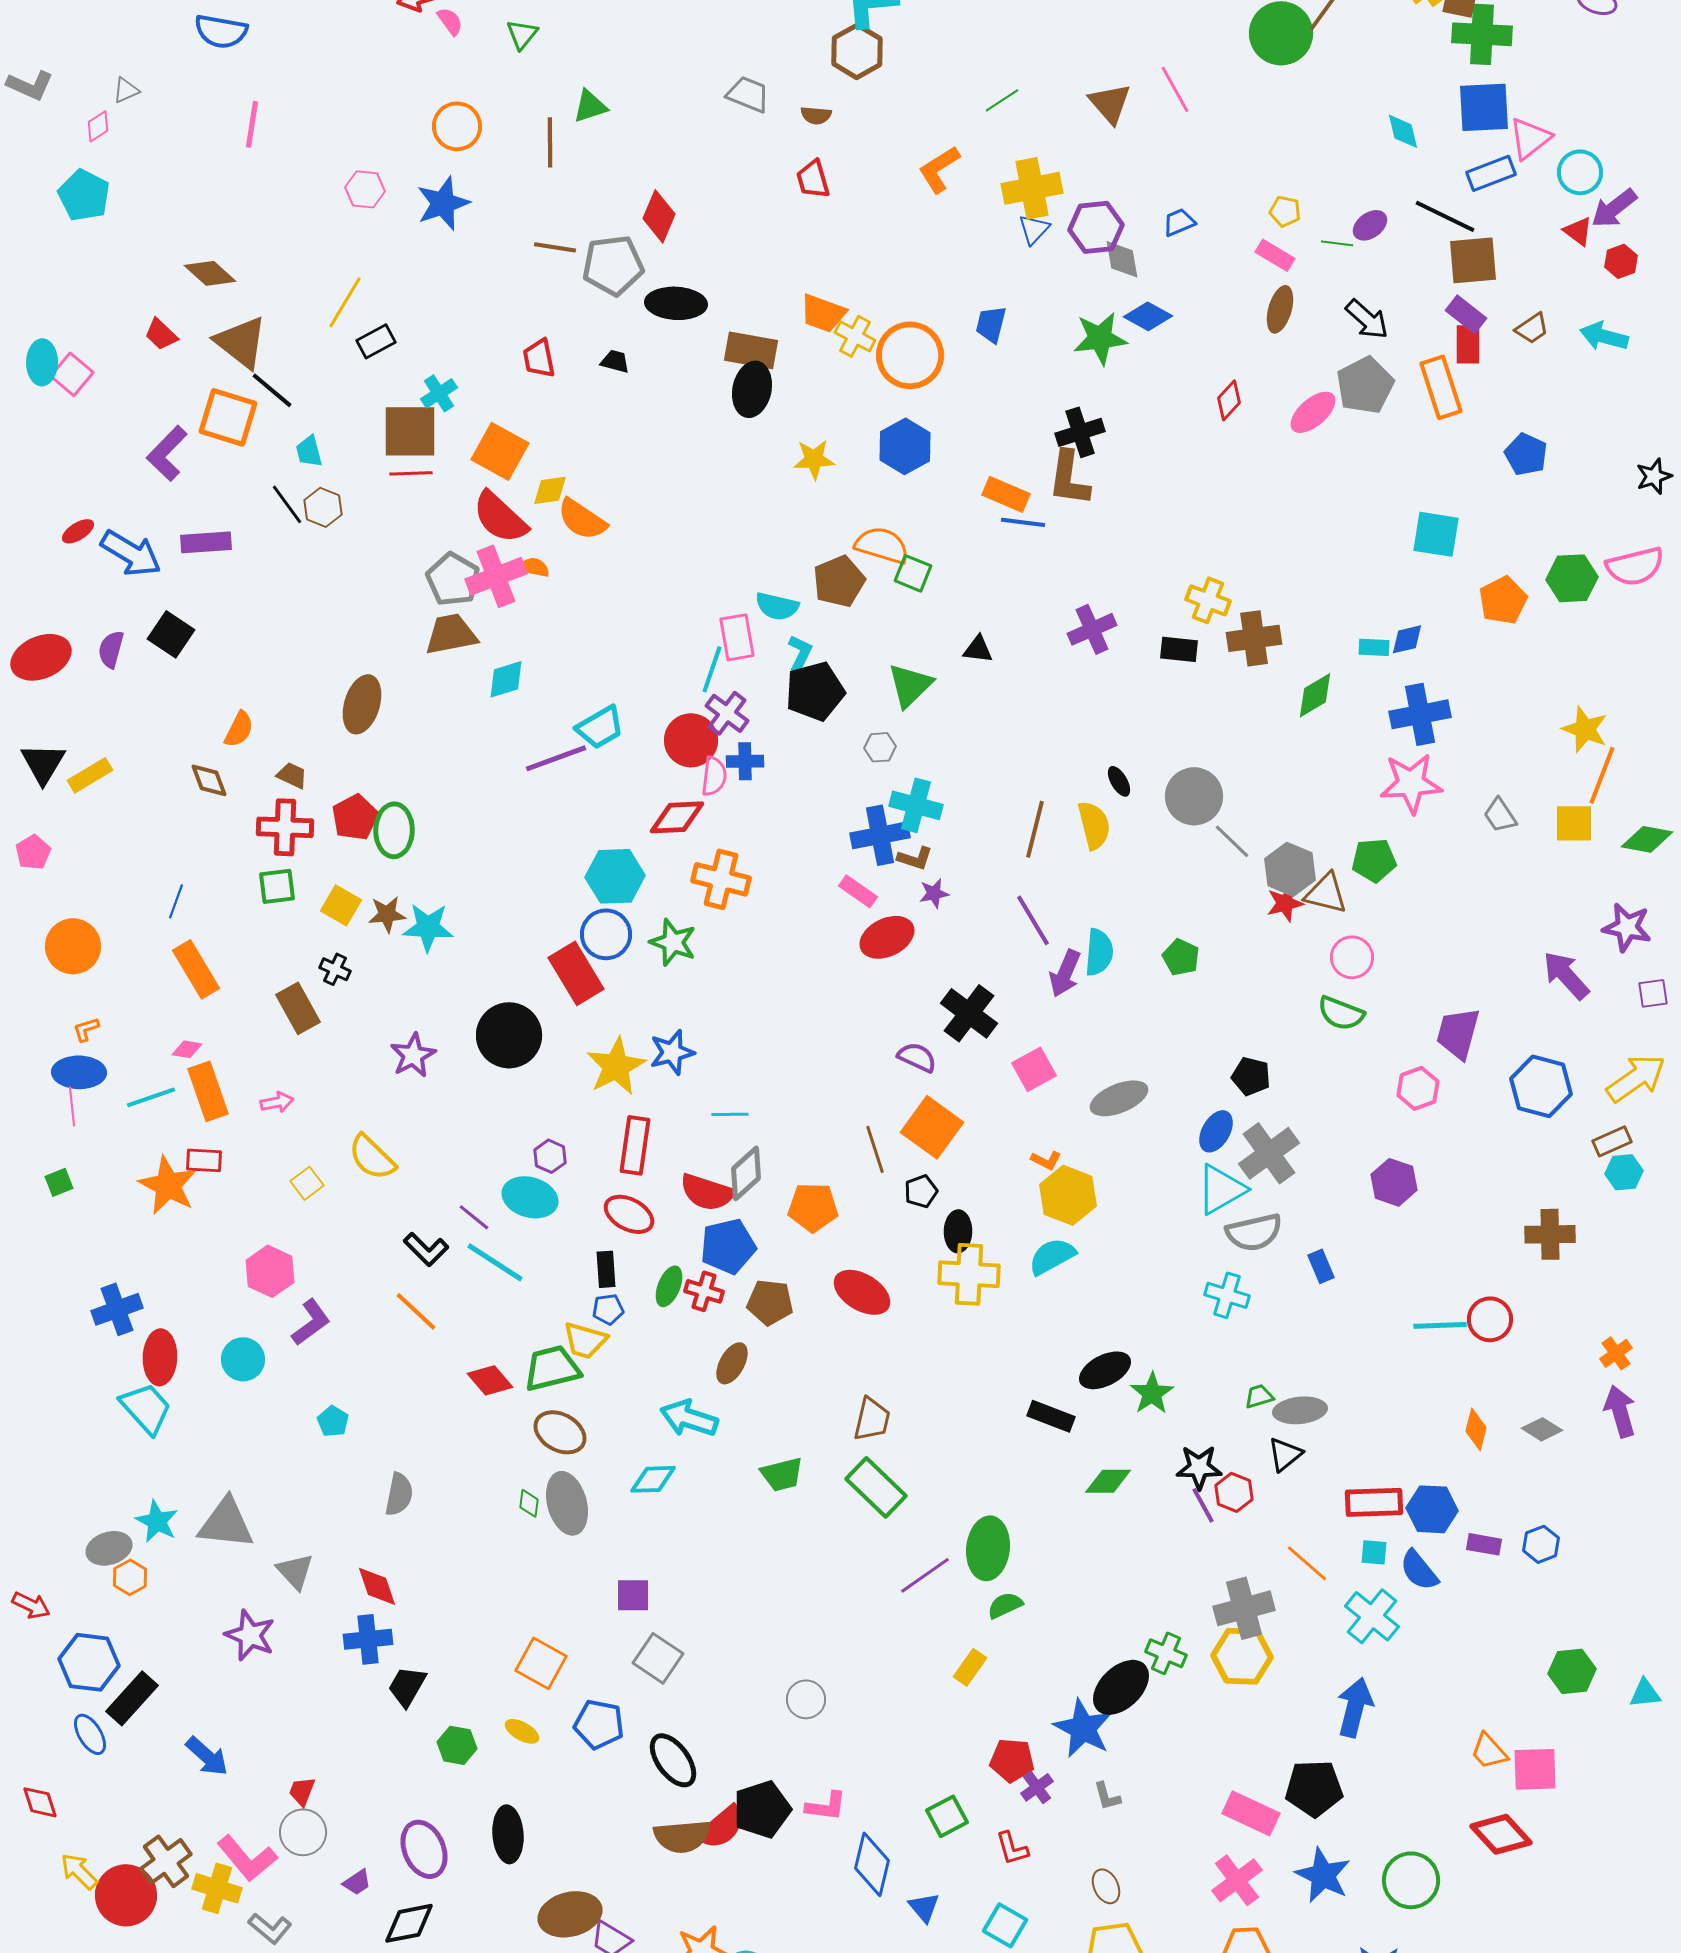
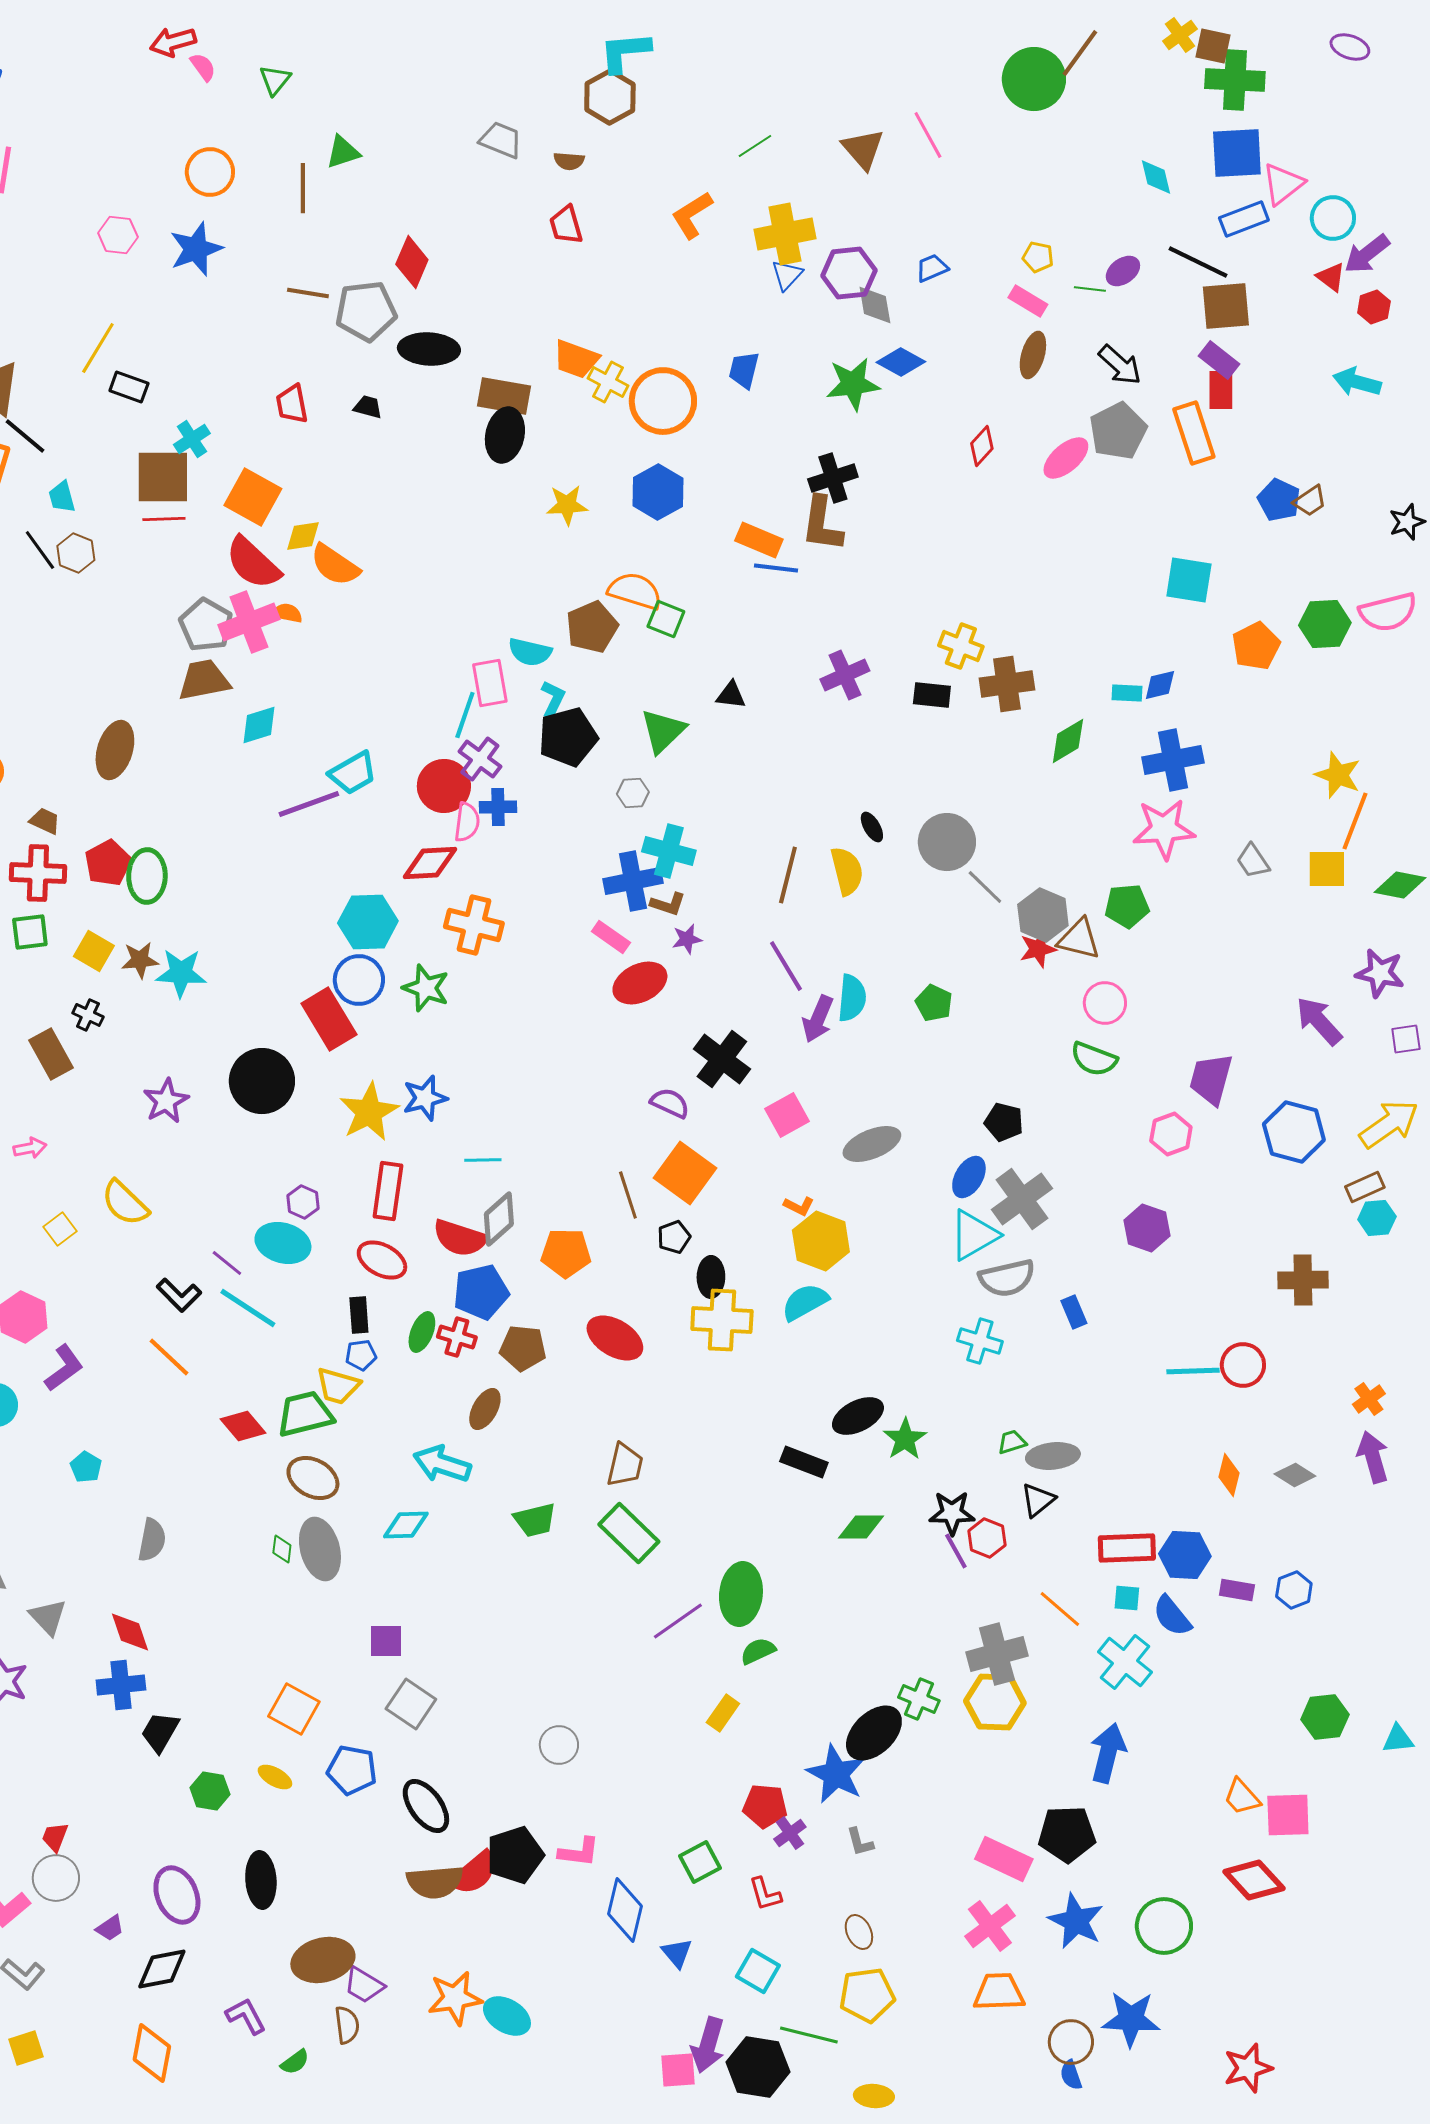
brown trapezoid: (1532, 328) -> (1310, 501), moved
black rectangle: (376, 341) -> (129, 387), turned 48

